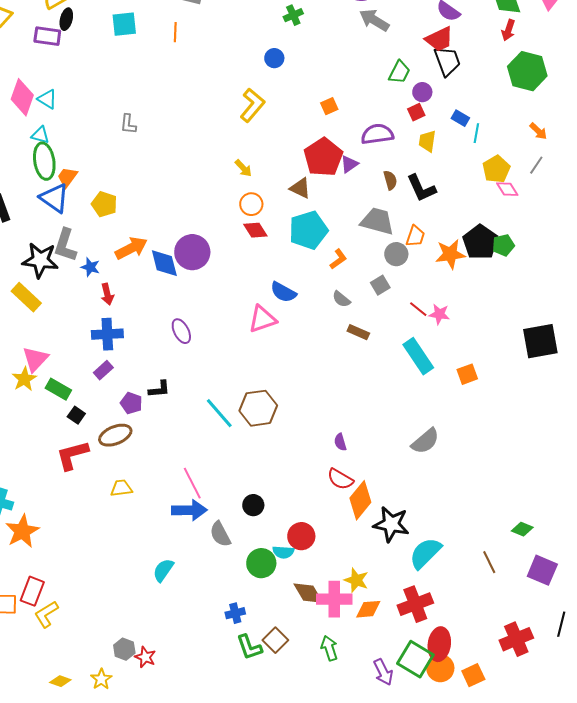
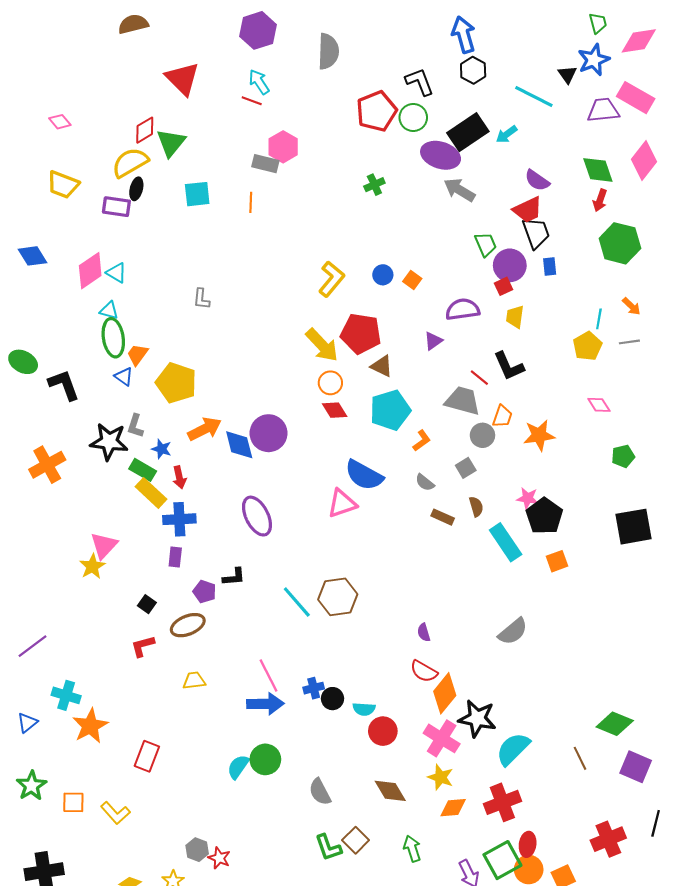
blue circle: (274, 58) -> (383, 275), moved
green trapezoid: (399, 72) -> (486, 244), turned -50
purple circle: (422, 92) -> (510, 265), size x1.6
pink diamond: (22, 97) -> (90, 271), turned 36
orange square: (329, 106) -> (412, 280), turned -30
blue rectangle: (460, 118) -> (550, 266), moved, turned 54
cyan line: (476, 133) -> (599, 319), moved
red pentagon: (323, 157) -> (361, 334), moved, turned -30
gray line: (536, 165) -> (629, 342), turned 48
yellow arrow: (243, 168) -> (322, 345), size x1.8
brown semicircle: (390, 180) -> (476, 507), moved
pink diamond: (507, 189) -> (599, 405), moved
blue triangle: (54, 198) -> (124, 377), size x0.6
yellow pentagon: (104, 204) -> (176, 383), size x1.5
black pentagon: (480, 242) -> (544, 516), moved
gray L-shape: (65, 245) -> (135, 426), size x0.7
green pentagon: (503, 245) -> (623, 456), moved
blue semicircle: (283, 292) -> (364, 475), size x1.4
yellow rectangle: (26, 297) -> (151, 493), moved
red line: (418, 309) -> (479, 378), moved
purple ellipse: (181, 331) -> (257, 516), size x1.5
purple rectangle: (103, 370) -> (175, 557), turned -42
green rectangle: (58, 389) -> (143, 470), moved
red L-shape: (72, 455) -> (143, 646), size x0.7
green diamond: (522, 529) -> (615, 724), size x1.6
gray semicircle: (220, 534) -> (320, 792), moved
cyan semicircle: (283, 552) -> (364, 709), moved
green circle: (261, 563) -> (265, 759), moved
red rectangle: (32, 591) -> (147, 756), moved
pink cross: (334, 599) -> (442, 738), moved, turned 32
blue cross: (235, 613) -> (314, 688), moved
yellow L-shape: (46, 614) -> (115, 813), turned -100
red ellipse: (439, 644) -> (528, 844), size x0.7
green square: (415, 659) -> (502, 860), turned 30

